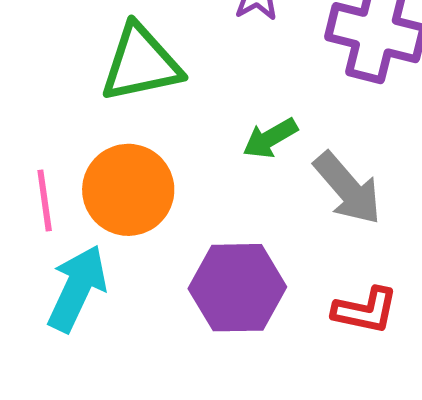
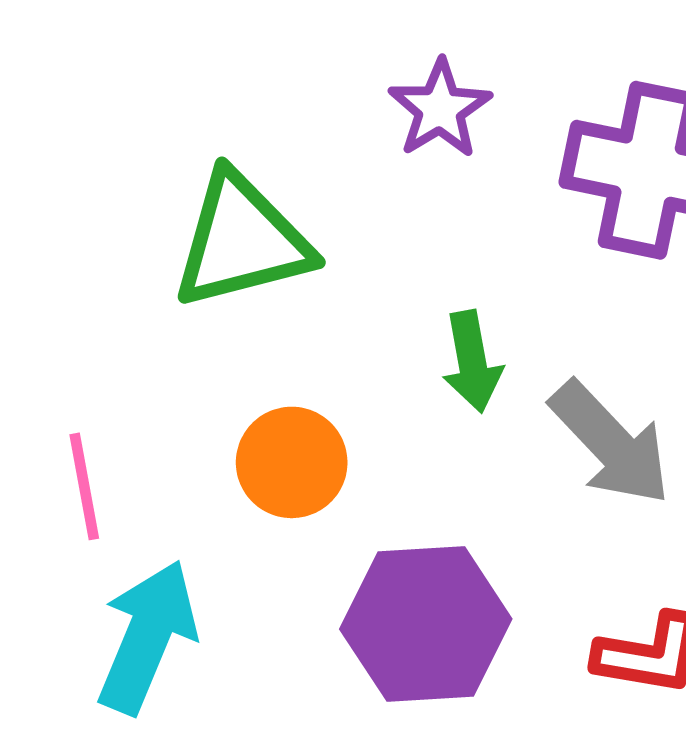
green arrow: (270, 138) -> (472, 362), turned -68
orange circle: (128, 190) -> (292, 462), moved, size x0.7

